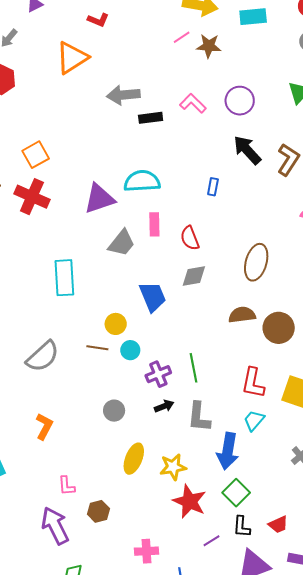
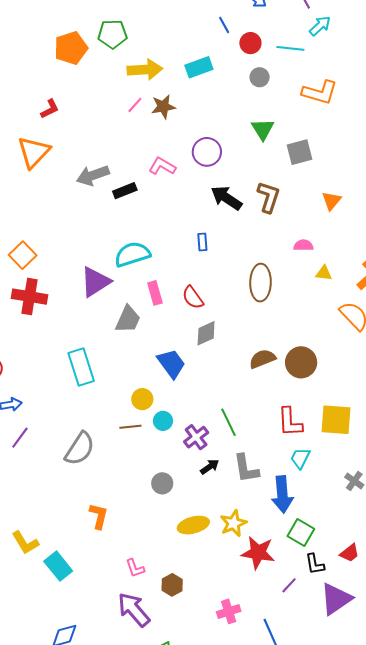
red L-shape: (98, 20) -> (50, 109), turned -35
brown ellipse: (256, 262) -> (260, 283), moved
yellow ellipse: (134, 459) -> (193, 525), turned 68

